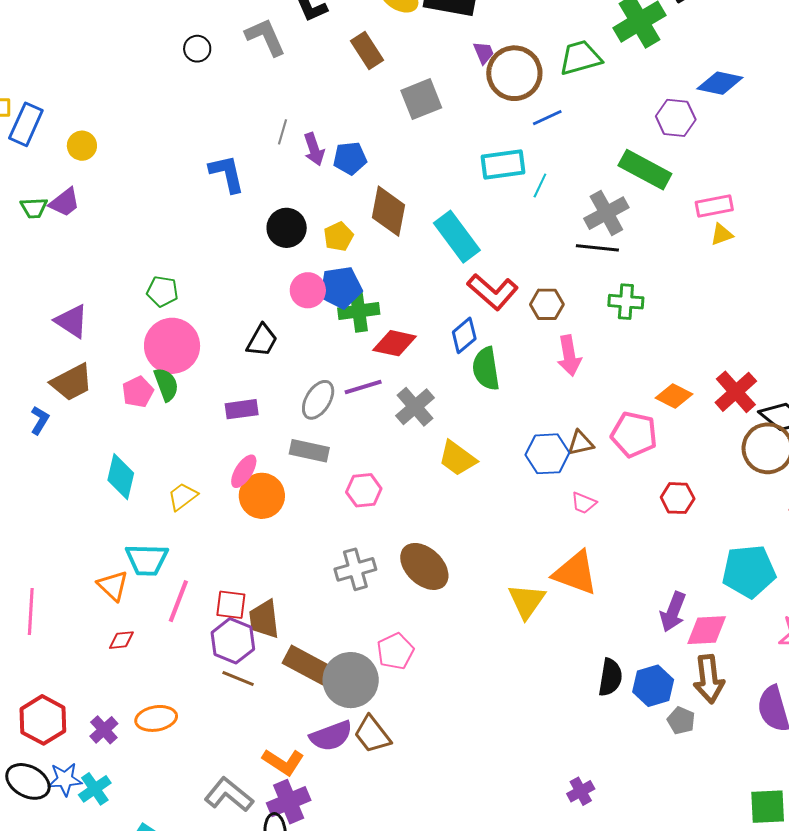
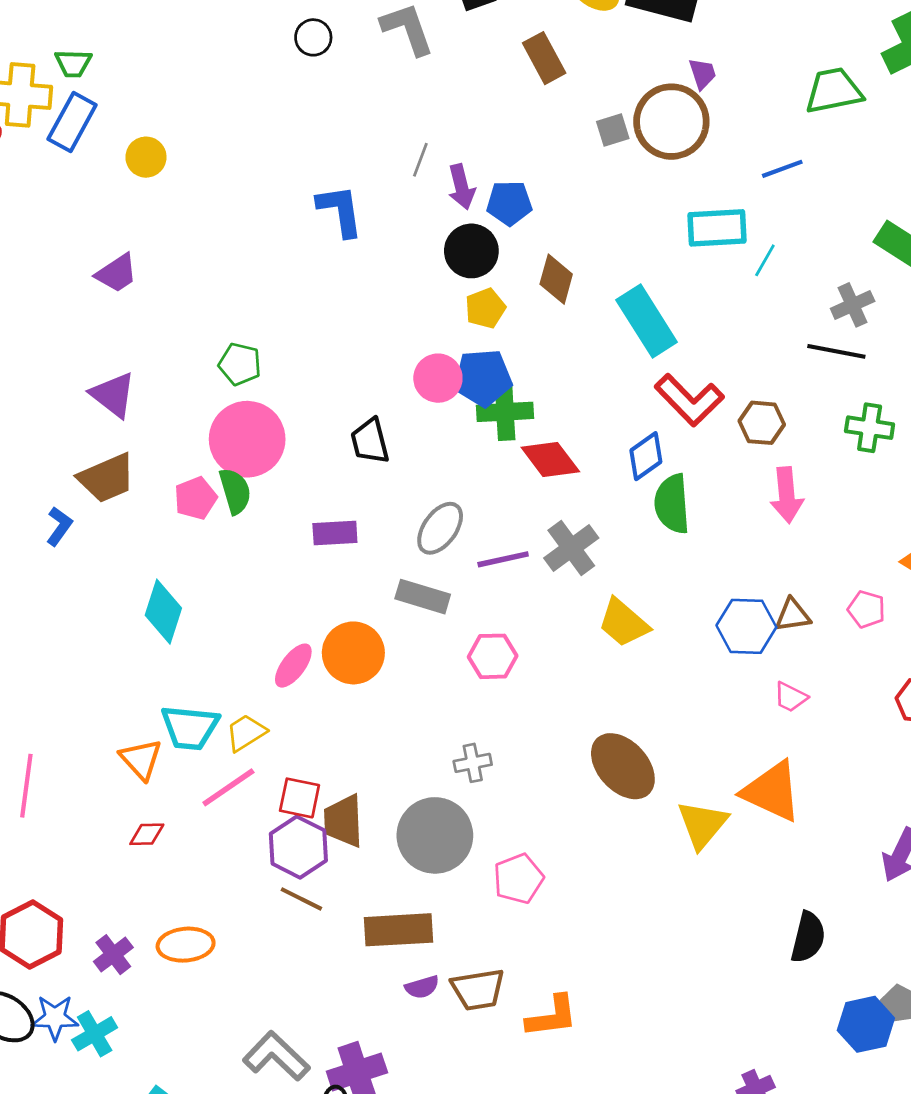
brown circle: (514, 73) -> (671, 122), moved
gray square: (421, 99) -> (613, 130), size x0.6
purple trapezoid: (65, 202) -> (117, 273), moved
green trapezoid: (34, 208) -> (73, 63), moved
brown diamond: (389, 211) -> (556, 279), size x0.7
gray cross: (606, 213) -> (853, 305), size x0.7
black circle: (287, 228) -> (471, 251), moved
black trapezoid: (262, 340) -> (370, 441), turned 132
red diamond: (395, 343) -> (550, 459), turned 36
purple line: (363, 387) -> (503, 559), moved
pink pentagon: (634, 434) -> (866, 609), size x0.6
pink ellipse: (244, 471) -> (293, 666), moved
yellow trapezoid: (183, 496) -> (246, 733), moved
brown ellipse: (424, 566) -> (623, 766), moved
gray cross: (355, 569) -> (473, 763), size x0.7
pink line: (178, 601) -> (228, 787), turned 30
brown rectangle: (308, 666) -> (398, 930), moved, turned -36
gray circle: (351, 680) -> (435, 835), moved
blue hexagon: (653, 686) -> (866, 1024), moved
brown trapezoid: (372, 734) -> (478, 989), turned -66
purple semicircle: (331, 736) -> (422, 987), size x0.6
orange L-shape: (283, 762) -> (552, 1016), moved, turned -45

